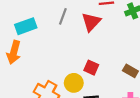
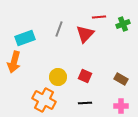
yellow circle: (74, 83) -> (58, 77), moved

